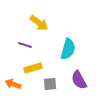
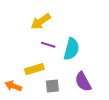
yellow arrow: (39, 23) -> (41, 21), turned 108
purple line: (25, 45) -> (48, 45), moved

